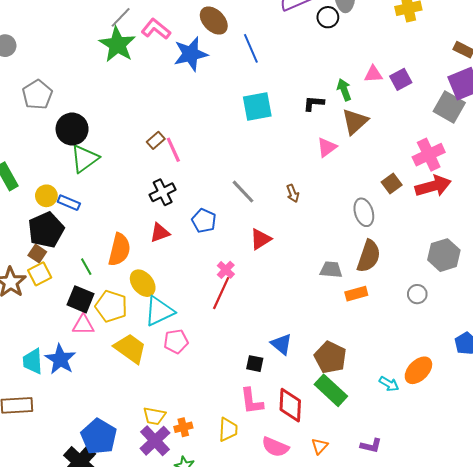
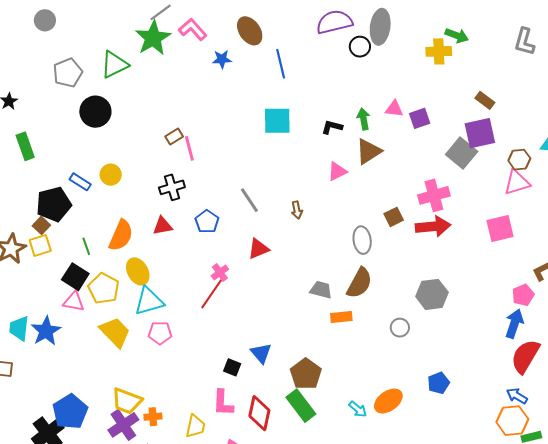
blue star: (191, 54) -> (222, 59), size x0.6
green triangle: (85, 159) -> (114, 65), moved
yellow circle: (46, 196) -> (111, 175), moved
yellow trapezoid: (154, 416) -> (127, 401), size x1.4

